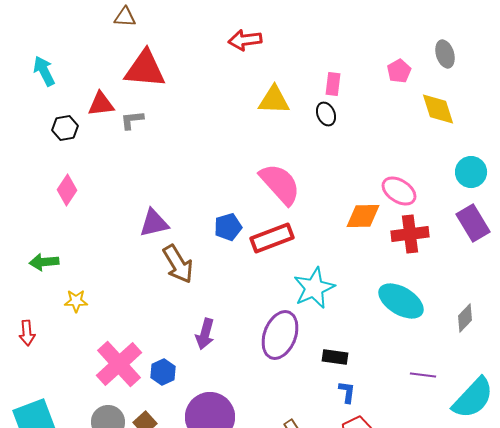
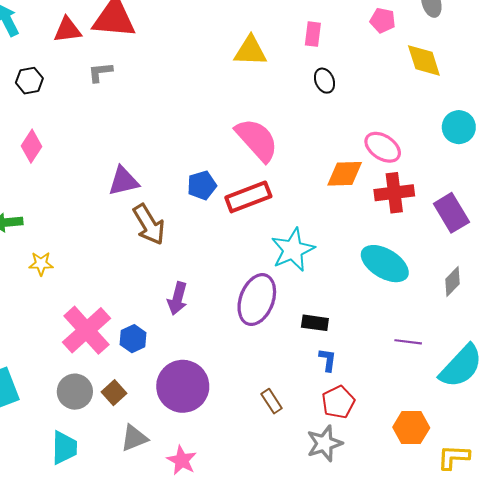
pink pentagon: (399, 71) -> (383, 20), turned -30
red triangle: (101, 104) -> (67, 30), moved
black ellipse: (326, 114) -> (324, 81), moved
purple rectangle: (473, 223) -> (451, 213), moved

